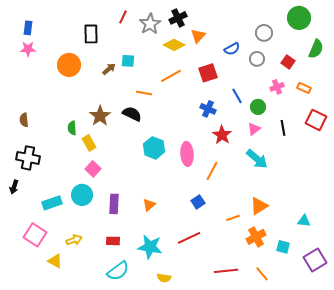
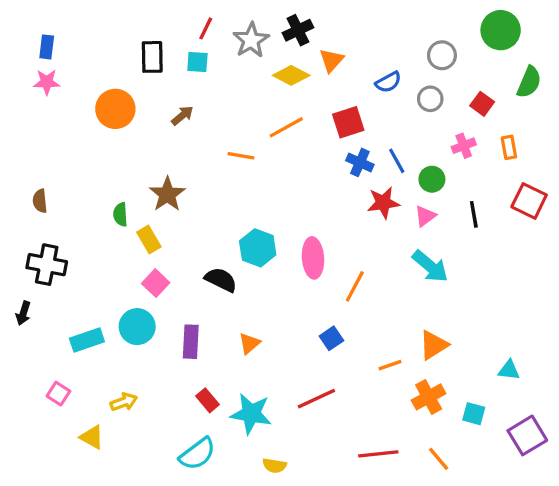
cyan square: (128, 61) -> (197, 62), moved
orange rectangle: (304, 88) -> (509, 147), turned 56
blue cross: (208, 109) -> (360, 162), moved
black semicircle: (132, 114) -> (221, 280), moved
red star: (222, 135) -> (383, 203), moved, turned 30
pink square: (35, 235) -> (58, 394), size x0.6
red rectangle: (113, 241) -> (207, 400), moved, turned 48

